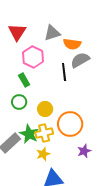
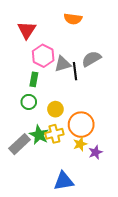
gray triangle: (52, 33) -> (63, 64), moved
orange semicircle: (72, 44) -> (73, 19), moved
green rectangle: (24, 80) -> (34, 79), turned 40
yellow star: (43, 154) -> (80, 144), moved

